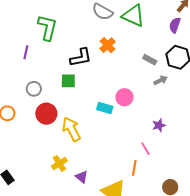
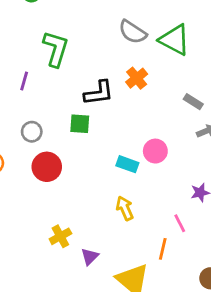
yellow arrow: (71, 129) -> (125, 208), moved, size x0.7
purple triangle: (82, 177) -> (90, 257), turned 32

